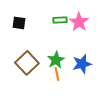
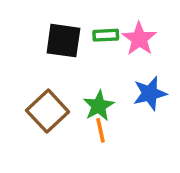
black square: (19, 23) -> (63, 41), moved, size x1.5
blue star: (82, 64) -> (150, 93), moved

